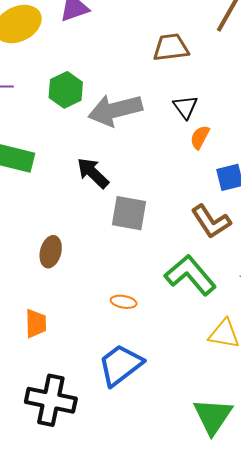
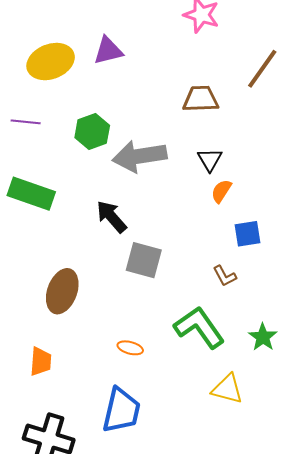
brown L-shape: (211, 222) -> (225, 276), size x0.6
brown ellipse: (51, 252) -> (62, 291), size x1.4
blue trapezoid: (121, 365) -> (121, 410), turned 135

